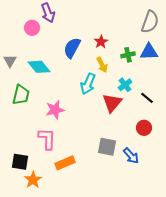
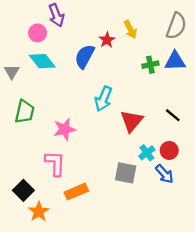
red star: (101, 42) -> (107, 40), moved
yellow arrow: (102, 65) -> (130, 29), moved
cyan diamond: (39, 67) -> (42, 61), moved
cyan cross: (125, 85) -> (147, 153), moved
blue arrow: (131, 156) -> (164, 174), moved
black square: (20, 162) -> (23, 190), turned 36

